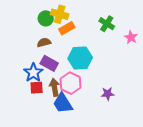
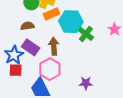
green cross: (107, 24) -> (86, 34), moved
cyan hexagon: (80, 58) -> (71, 22), moved
brown arrow: (55, 87) -> (54, 46), moved

